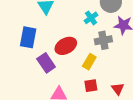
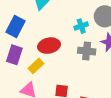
yellow rectangle: (89, 62) -> (36, 66), moved
purple rectangle: (46, 63) -> (14, 55), moved, turned 36

